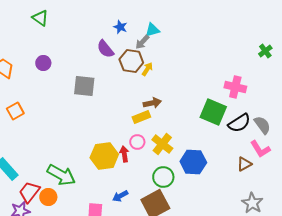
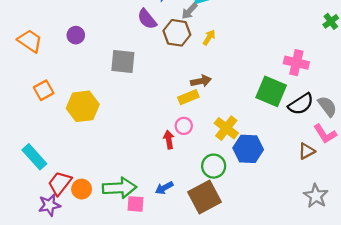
yellow arrow: (147, 69) -> (209, 37), moved
yellow cross: (162, 144) -> (226, 128), moved
yellow hexagon: (104, 156) -> (83, 106), moved
green arrow: (61, 175) -> (119, 188), moved, turned -32

